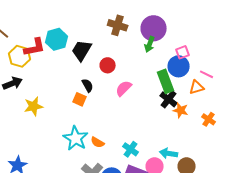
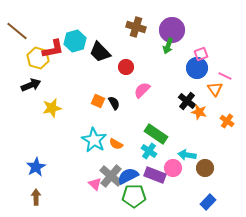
black trapezoid: (82, 50) -> (100, 52), turned -75
green rectangle: (166, 81) -> (156, 134), moved, turned -35
black semicircle: (88, 85) -> (114, 103), moved
orange triangle: (197, 87) -> (215, 89), turned -49

